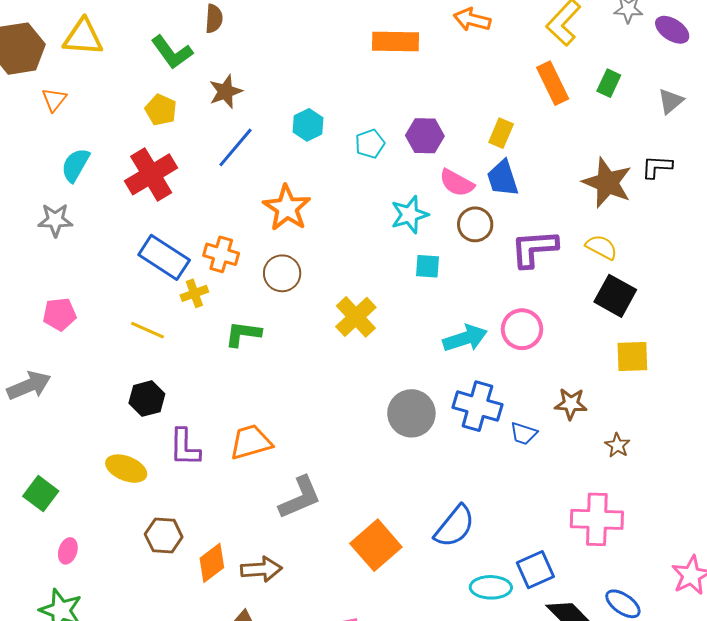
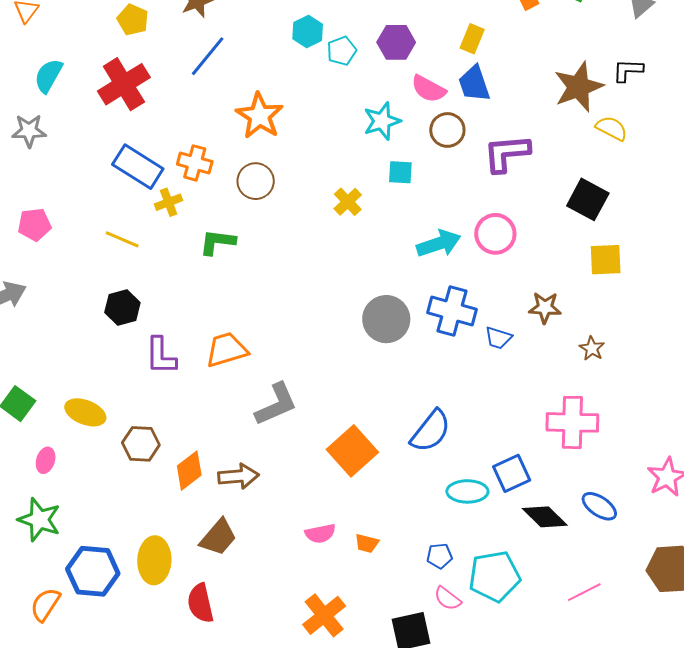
cyan hexagon: (308, 125) -> (308, 31), moved
brown star: (607, 183) -> (579, 87), turned 30
yellow semicircle: (601, 247) -> (612, 128), moved
yellow cross: (356, 317) -> (348, 202), moved, size x0.7
yellow ellipse: (126, 469) -> (85, 412), moved

